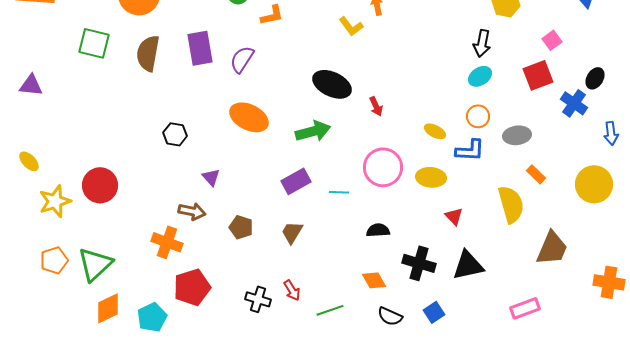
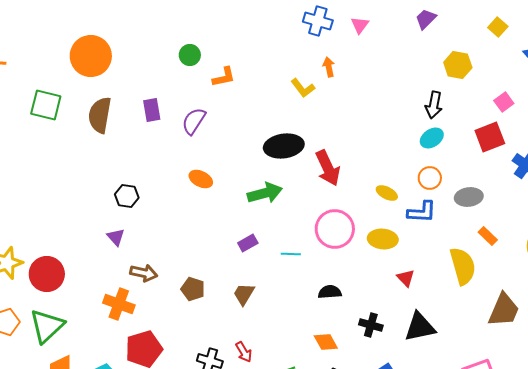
purple rectangle: (200, 48) -> (152, 110), size x0.7
black ellipse: (332, 84) -> (284, 146), turned -33
red arrow: (376, 106) -> (328, 168), size x1.8
orange ellipse: (249, 117) -> (201, 179), size x0.6
purple triangle: (211, 177) -> (116, 237), moved
purple rectangle: (296, 181) -> (248, 243), size x0.7
red circle: (100, 185) -> (47, 274), moved
black cross: (419, 263) -> (371, 325), size x0.7

